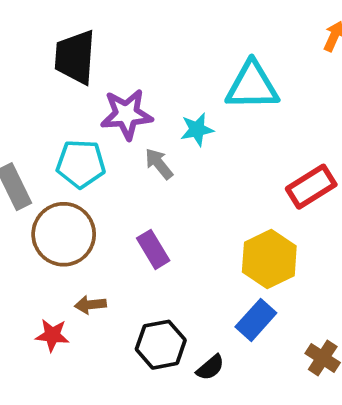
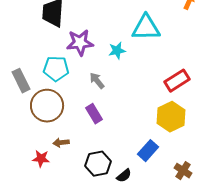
gray arrow: (159, 164) -> (97, 81), moved
yellow hexagon: (269, 259) -> (171, 117), moved

